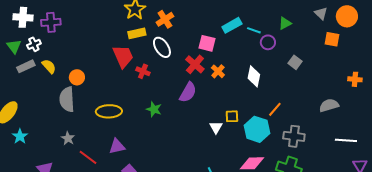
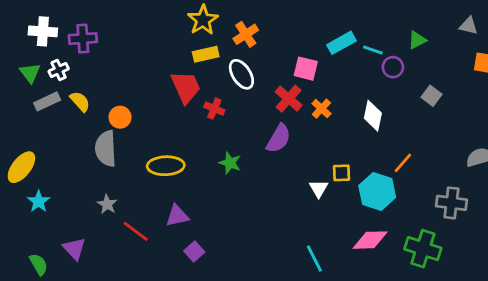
gray triangle: (321, 13) -> (469, 26), turned -32
gray cross: (294, 136) -> (451, 203), moved

